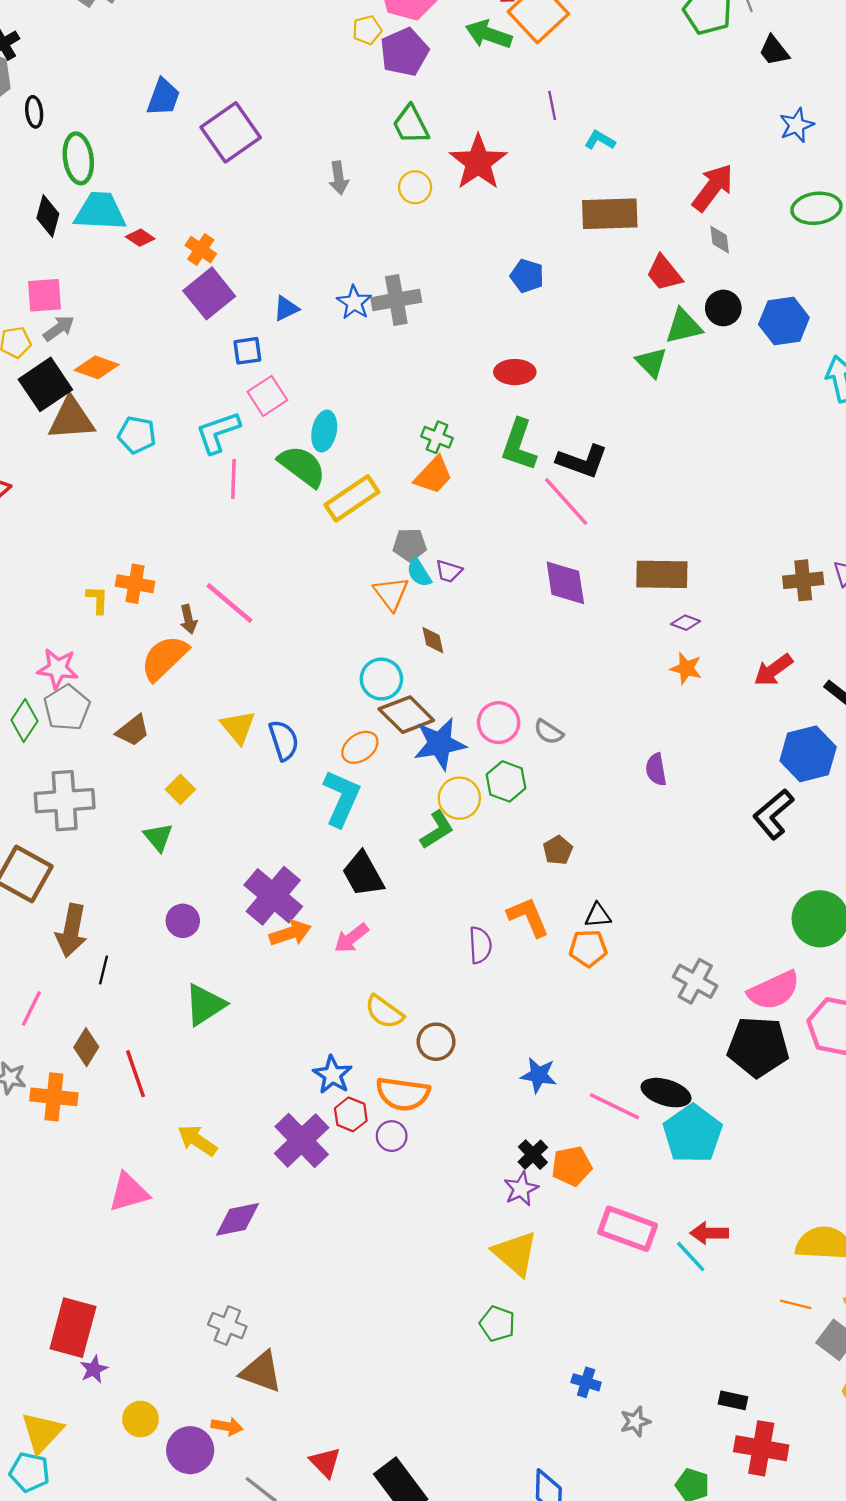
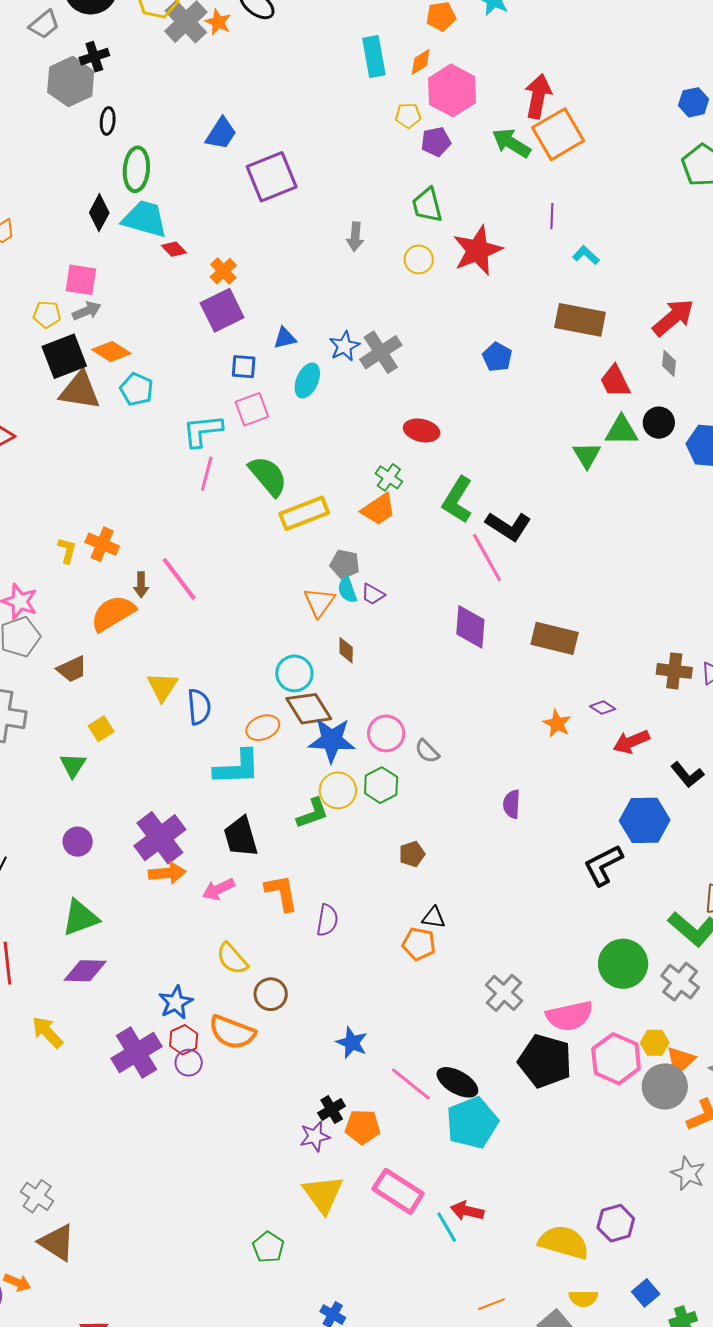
purple pentagon: (404, 52) -> (436, 142), size x0.7
gray cross: (396, 300) -> (381, 352), turned -36
red ellipse: (515, 372) -> (422, 430), moved
cyan ellipse: (324, 431) -> (307, 380), moved
cyan pentagon: (137, 435) -> (136, 389), moved
purple diamond: (686, 623) -> (603, 708), moved
cyan L-shape: (341, 798) -> (237, 768), turned 51
orange L-shape: (528, 917) -> (282, 893), moved
purple circle: (392, 1136) -> (189, 1063), moved
purple diamond: (238, 1219) -> (85, 971), moved
yellow triangle: (515, 1253) -> (323, 1194), moved
orange line: (796, 1304) -> (492, 1304), moved, turned -48

